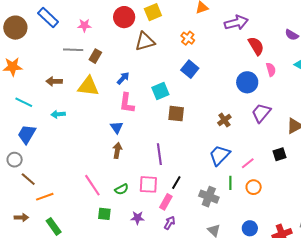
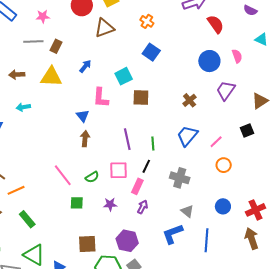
pink semicircle: (271, 70) -> (237, 56), moved
pink L-shape: (127, 103) -> (101, 98), moved
green line: (230, 183) -> (153, 143), moved

